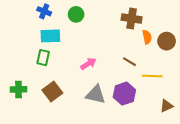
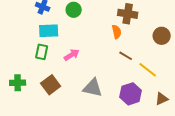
orange semicircle: (147, 37) -> (117, 32), moved
pink arrow: (88, 64) -> (72, 55), moved
yellow line: (152, 76) -> (148, 70), turned 36
purple hexagon: (124, 94) -> (131, 94), moved

